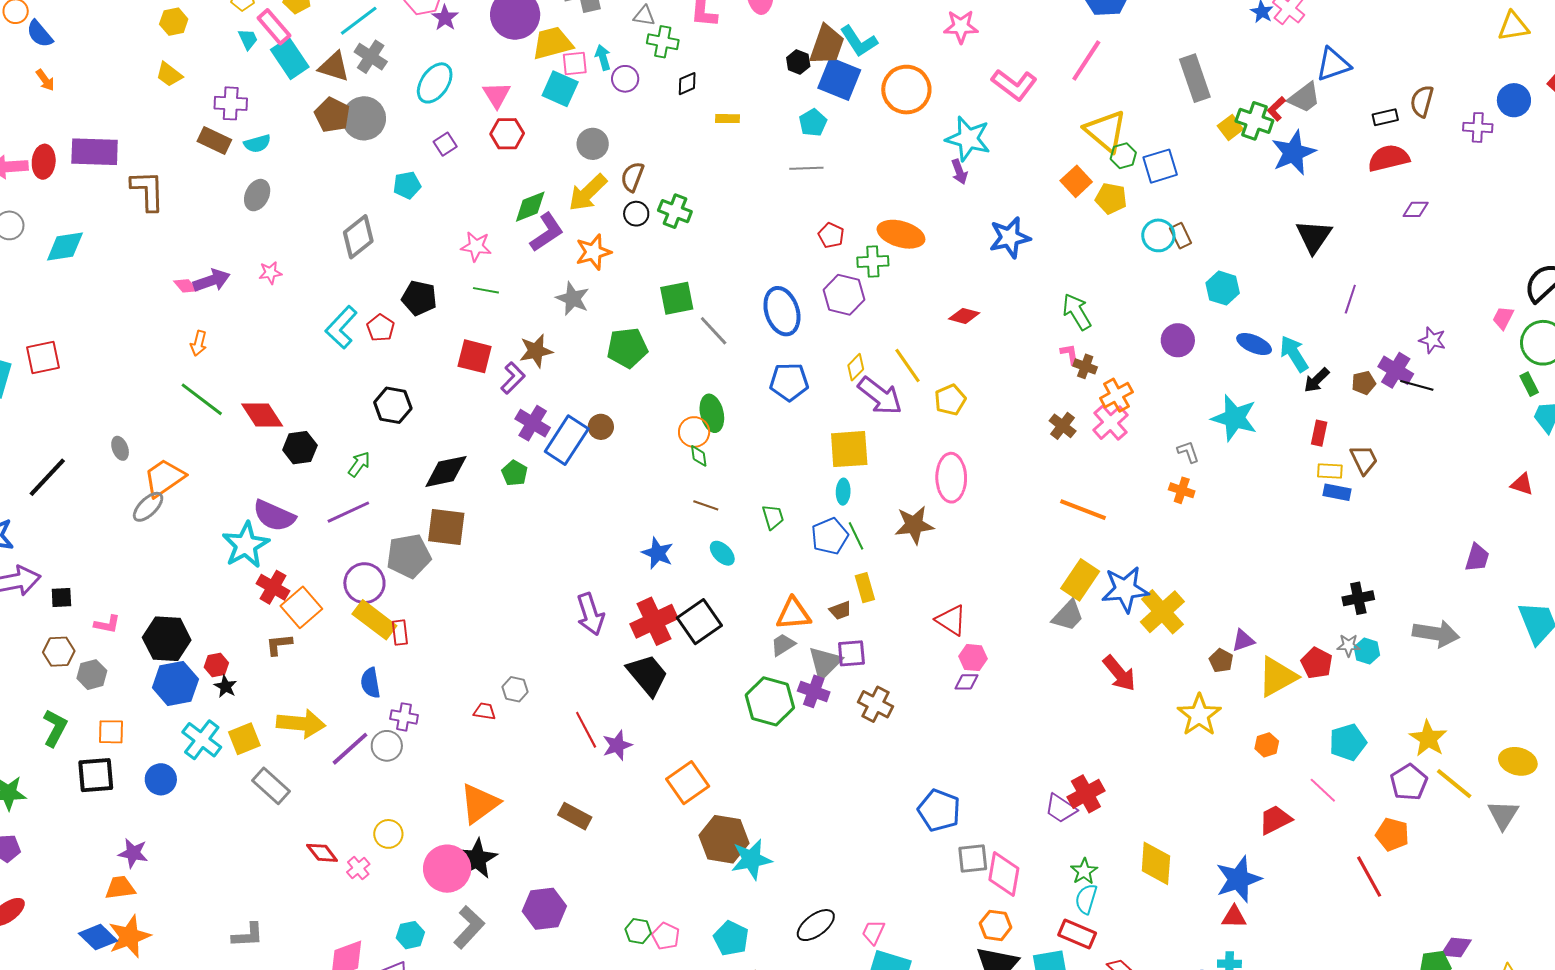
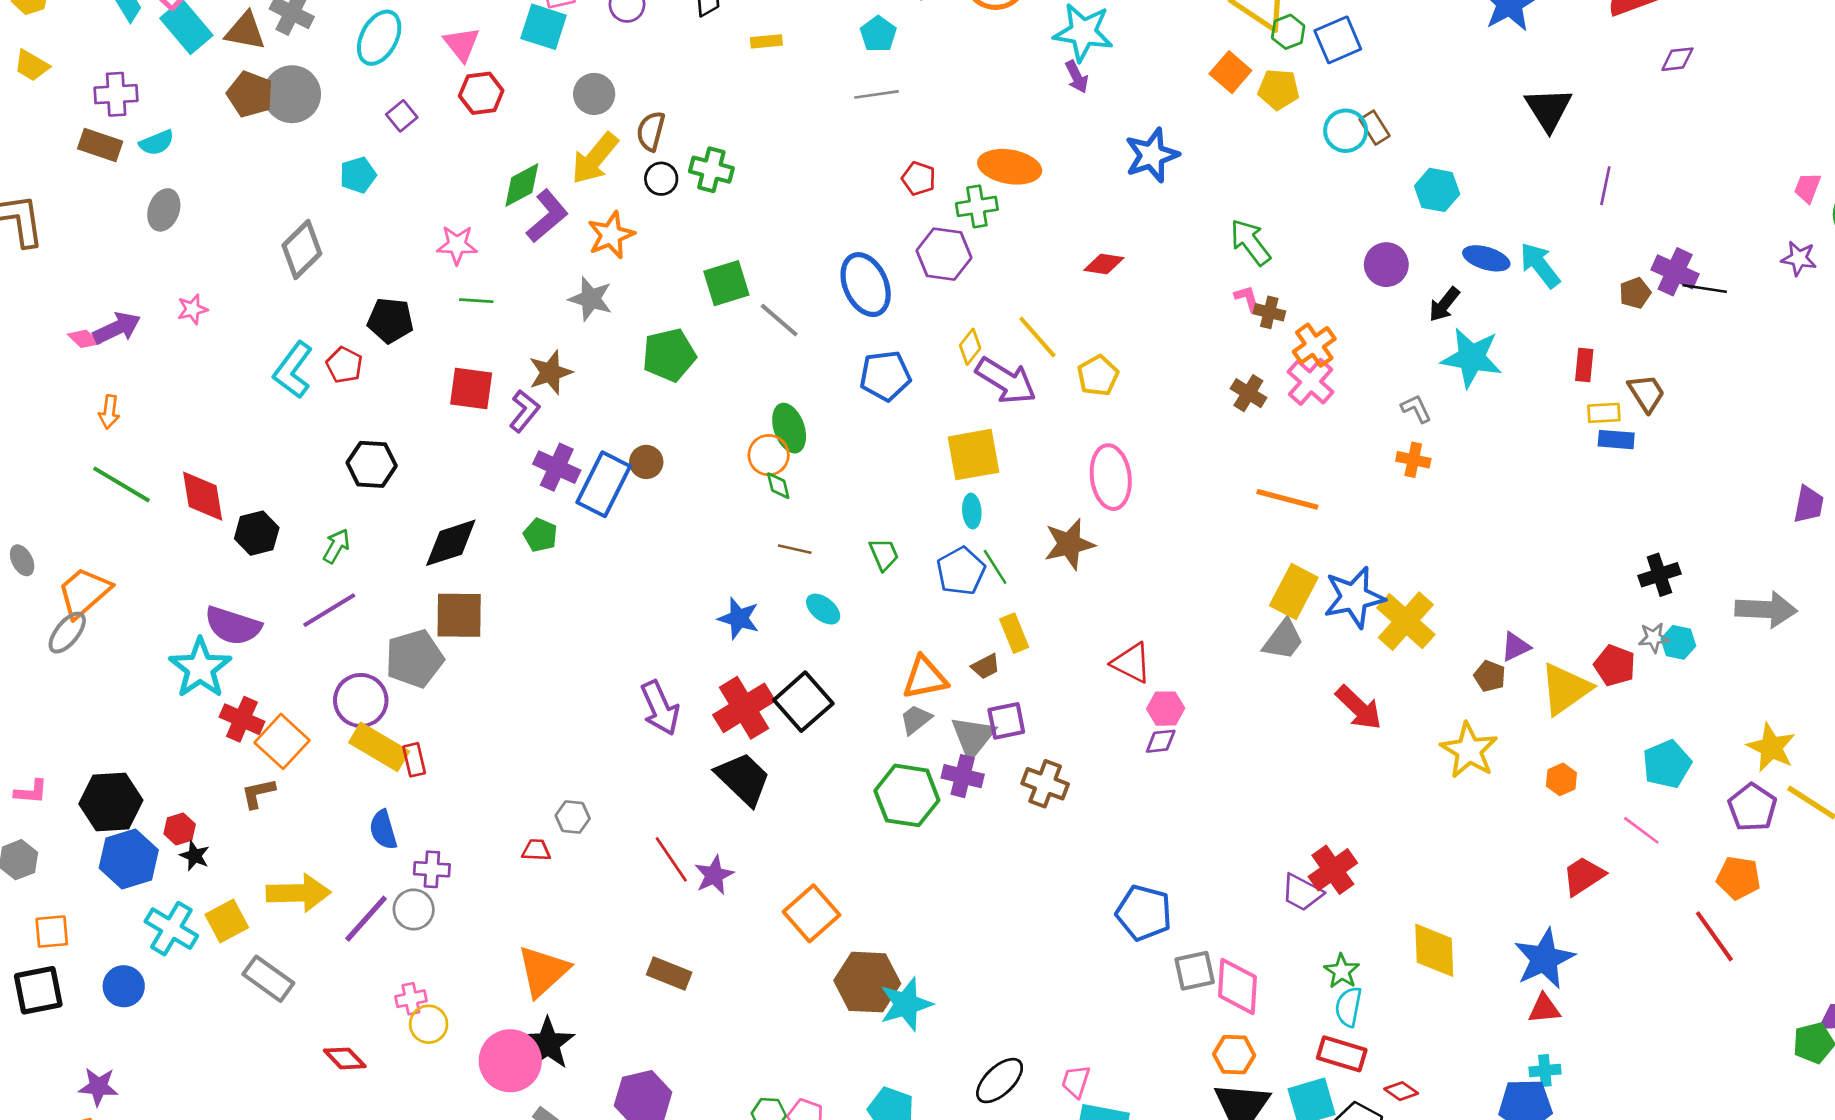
purple star: (1432, 340) -> (1799, 258), moved
black arrow: (1317, 380) -> (1444, 304), moved
red diamond: (262, 415) -> (203, 496), turned 30
pink cross: (358, 868) -> (411, 999), moved, turned 35

